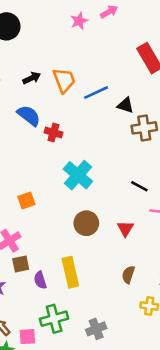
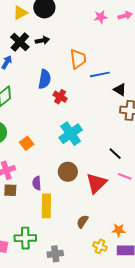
black arrow: (32, 78) -> (42, 40), moved
blue semicircle: (29, 116) -> (45, 79), turned 48
orange square: (26, 201) -> (27, 143), turned -32
red triangle: (125, 229) -> (96, 183), size x1.6
brown semicircle: (128, 275) -> (82, 222), moved
purple semicircle: (40, 280) -> (37, 183), moved

